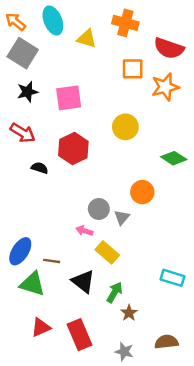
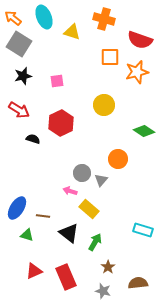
pink square: (69, 98) -> (57, 81), size x0.6
green triangle: (32, 284) -> (27, 235), size x0.6
brown star: (129, 313) -> (108, 267), moved

